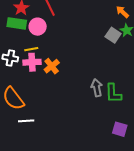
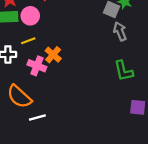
pink cross: (32, 62) -> (37, 66), moved, turned 36
gray arrow: (97, 88) -> (120, 31), moved

